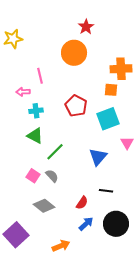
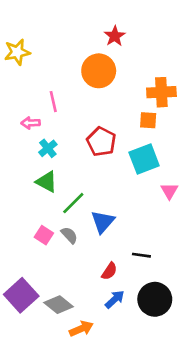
cyan cross: (36, 111) -> (48, 148), turned -32
blue triangle: (98, 157) -> (103, 222), moved
gray diamond: (44, 206) -> (59, 305), moved
purple square: (16, 235) -> (21, 295), moved

